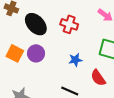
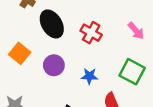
purple circle: (36, 53) -> (54, 65), moved

